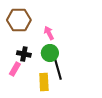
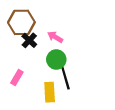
pink arrow: (49, 33) -> (55, 37), turned -32
black cross: (24, 54) -> (29, 40), moved, turned 32

